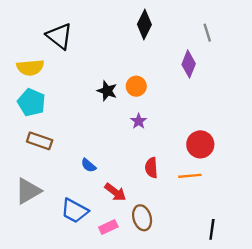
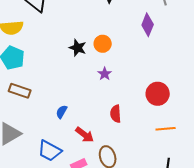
blue semicircle: (89, 165) -> (62, 112), turned 80
orange line: (190, 176) -> (166, 129), moved

